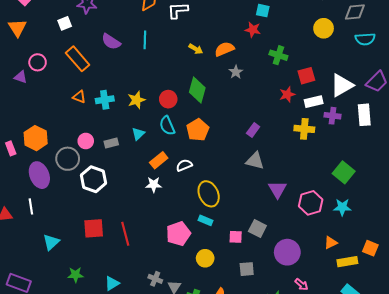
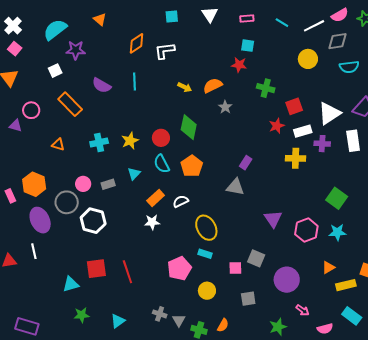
orange triangle: (79, 97) -> (58, 145), moved
gray triangle: (255, 161) -> (235, 187), moved
cyan triangle: (51, 242) -> (71, 284), moved, turned 30

